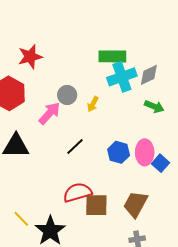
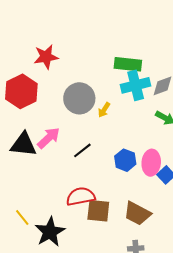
gray circle: (67, 95) -> (79, 98), size x1.6
pink arrow: (49, 113) -> (49, 138), moved
brown trapezoid: (136, 204) -> (137, 213), turned -96

